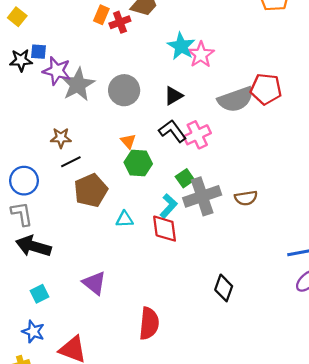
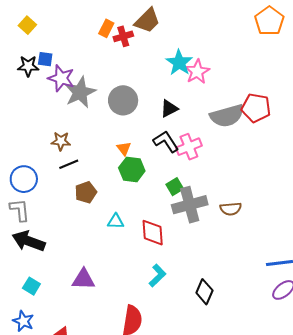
brown pentagon: (91, 190) -> (86, 192), size x0.7
cyan L-shape: (169, 206) -> (157, 276), moved
purple triangle: (94, 283) -> (83, 279), turned -40
cyan square: (39, 294) -> (31, 286), turned -36

